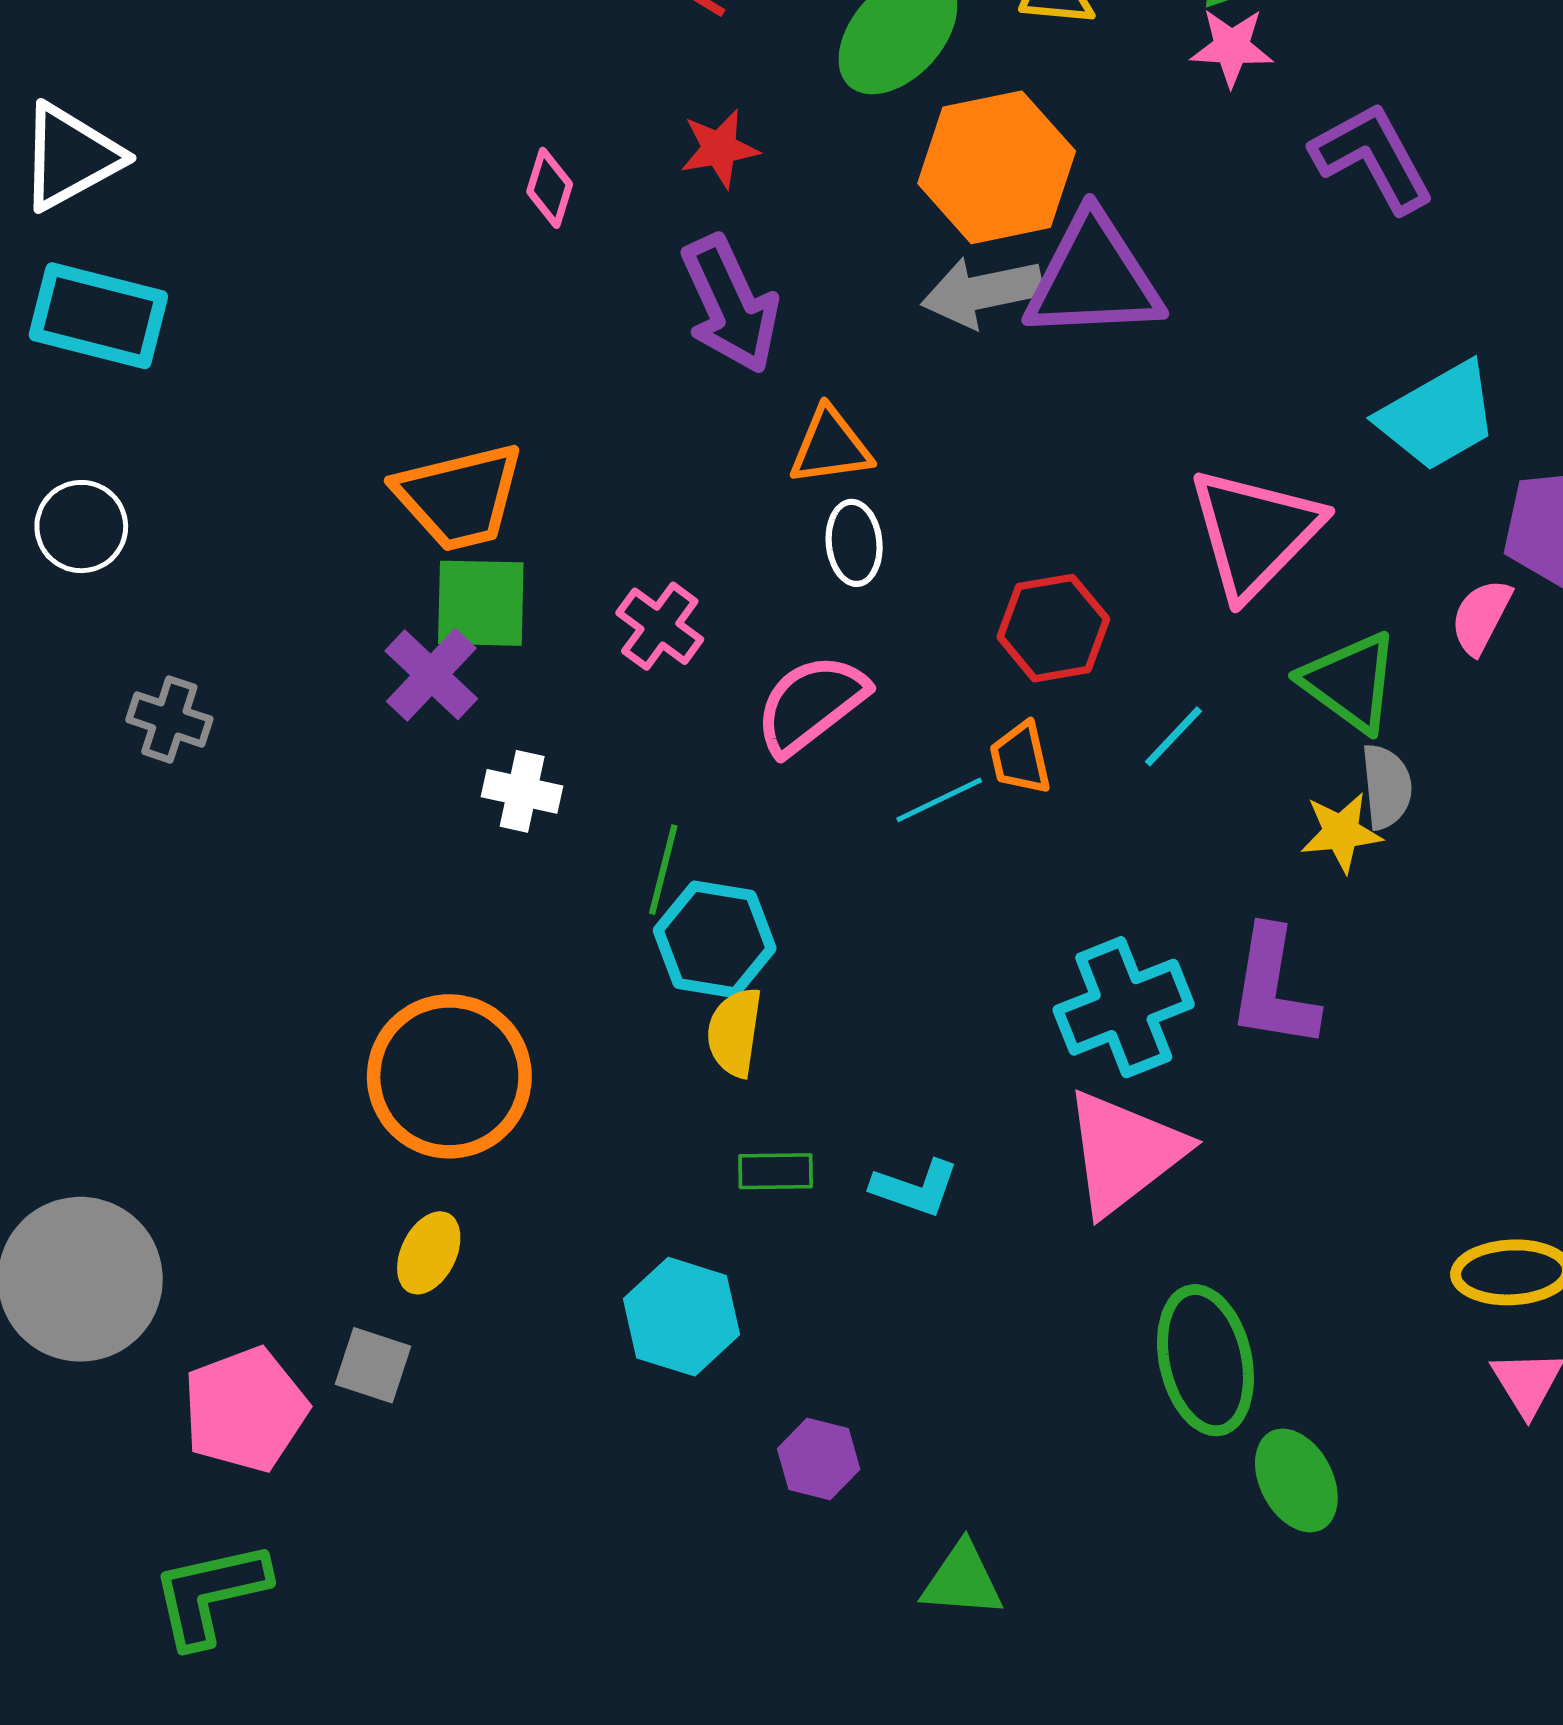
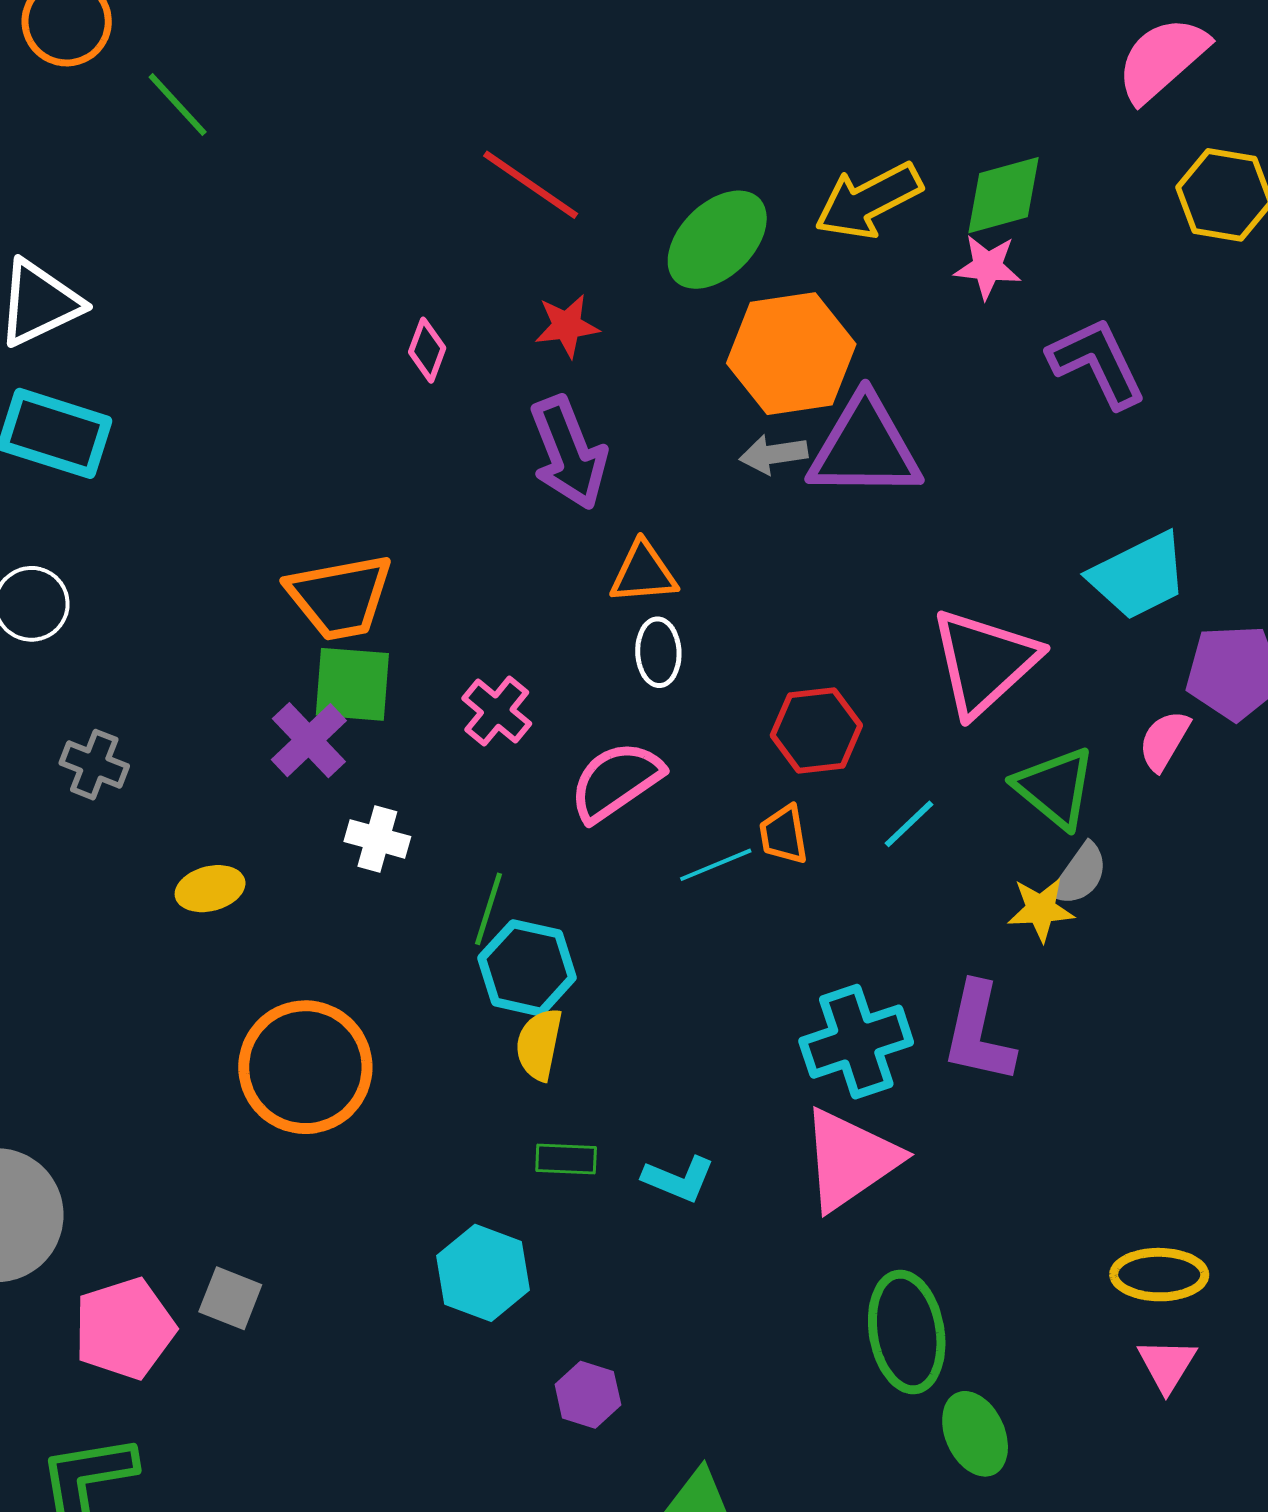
gray arrow: (982, 292) -> (774, 454), size x0.7
gray semicircle: (1386, 787) -> (1080, 874), turned 38
yellow ellipse: (429, 1253) -> (210, 889), moved, turned 46

